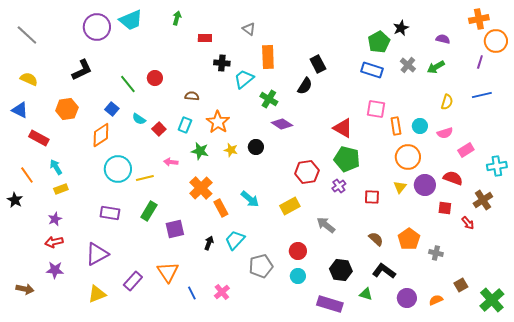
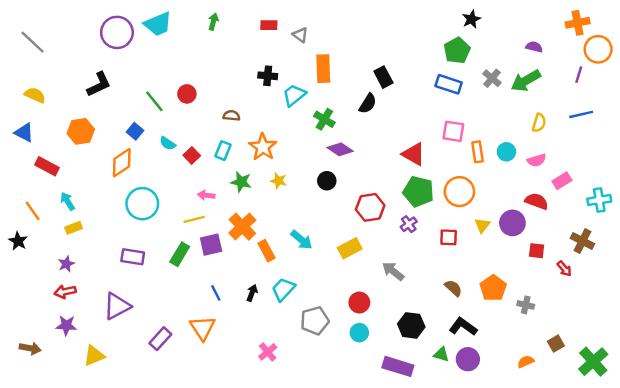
black star: (401, 28) -> (471, 19), moved
red rectangle: (205, 38) -> (269, 25), moved
green arrow: (436, 67) -> (526, 81), size x1.4
black circle: (256, 147) -> (327, 181), moved
orange circle: (408, 157) -> (459, 192), moved
yellow line: (145, 178) -> (194, 219), moved
red semicircle: (453, 178) -> (537, 201), moved
brown cross: (483, 200) -> (582, 241), turned -30
purple square: (175, 229) -> (211, 245), moved
blue line: (192, 293) -> (216, 293), moved
yellow triangle: (97, 294) -> (94, 356), moved
purple circle: (407, 298) -> (468, 359), moved

